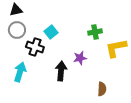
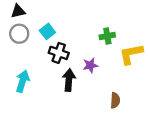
cyan square: (51, 32) -> (47, 31), moved
black cross: (35, 47) -> (59, 53), moved

